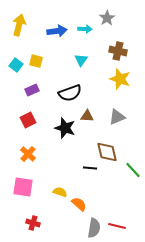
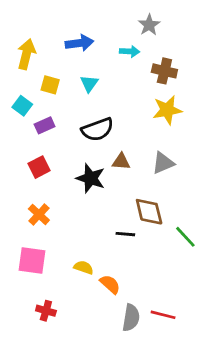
yellow arrow: (19, 25) -> (26, 54), moved
cyan arrow: (85, 29) -> (130, 51), moved
cyan triangle: (81, 60) -> (89, 83), moved
cyan square: (16, 65) -> (22, 106), moved
yellow star: (120, 79) -> (167, 110), turned -30

